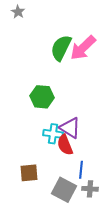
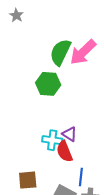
green hexagon: (42, 97) -> (48, 84), moved
purple triangle: (70, 128) -> (70, 134), size x0.7

